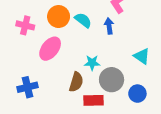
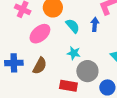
cyan semicircle: (83, 20) -> (73, 26), moved
brown semicircle: (76, 82) -> (40, 66), moved

